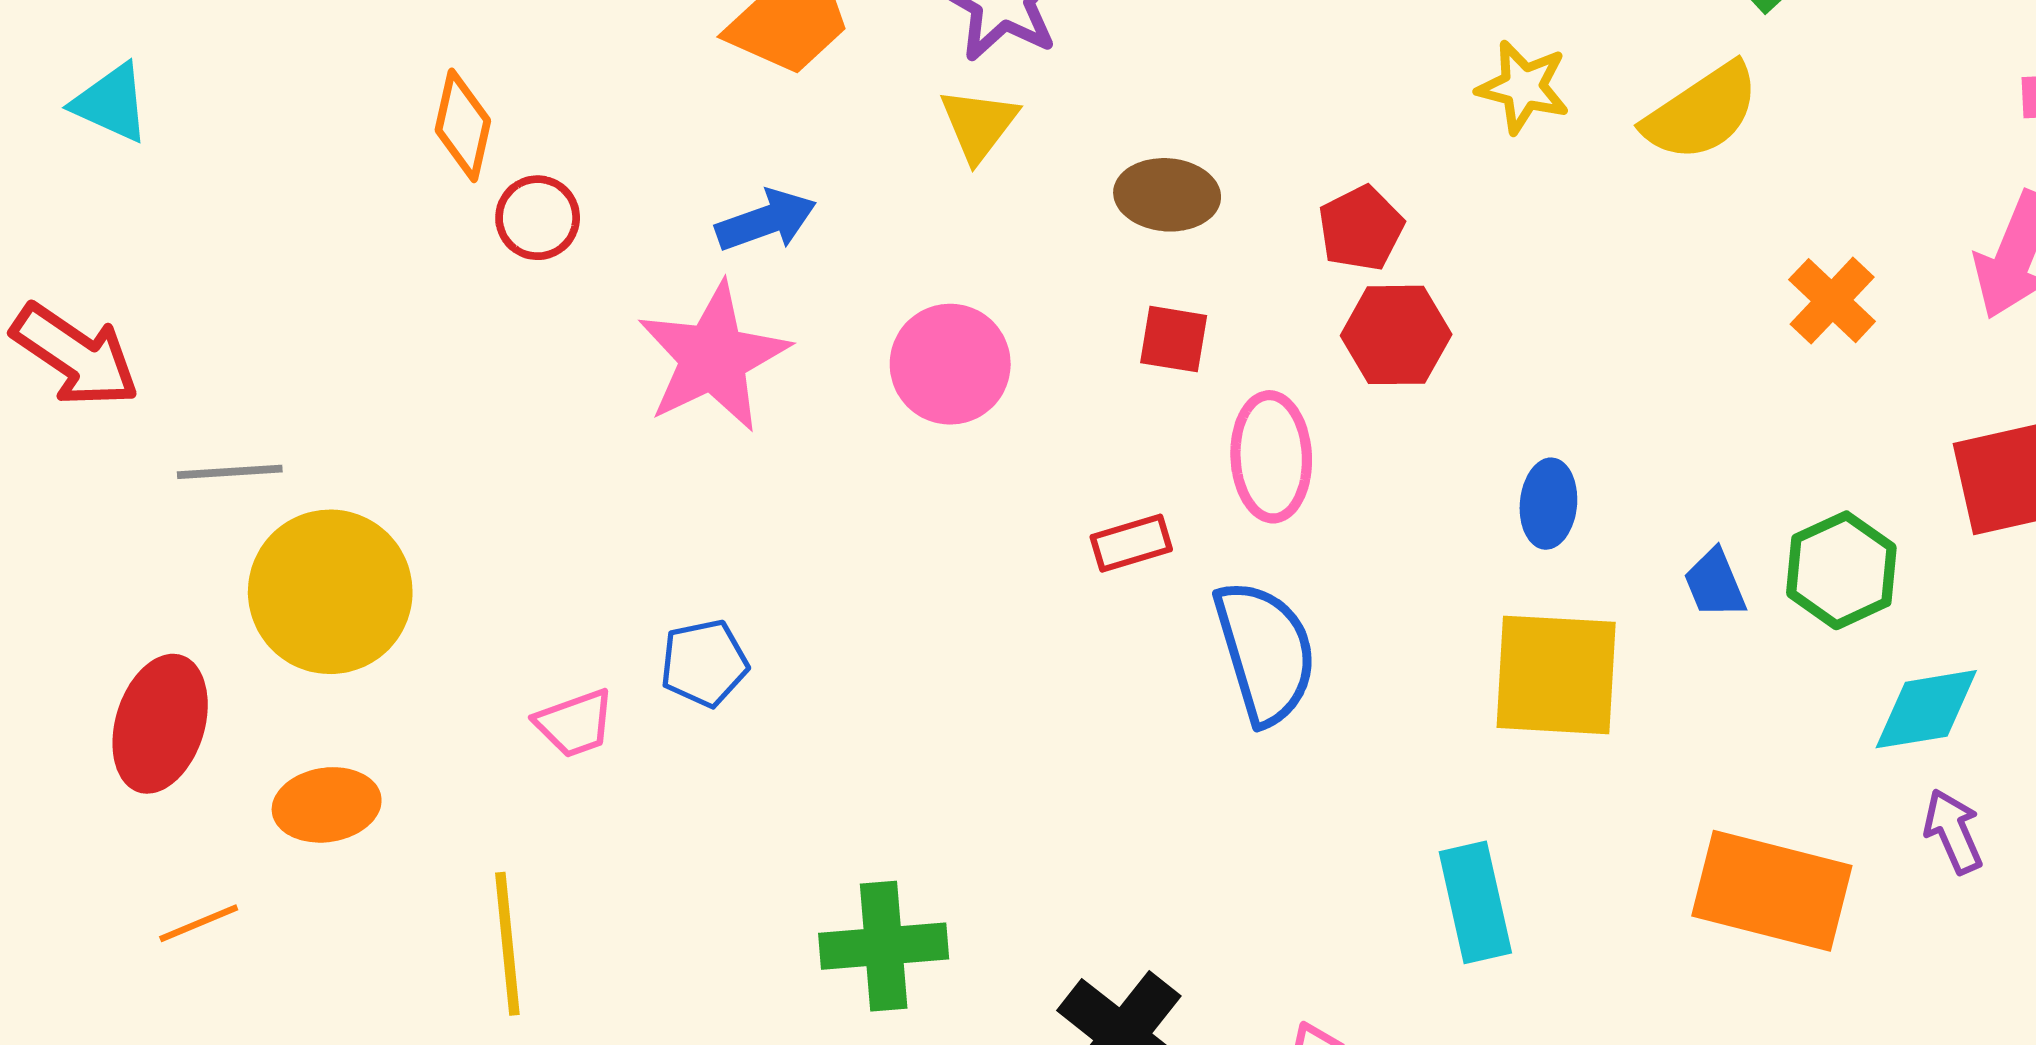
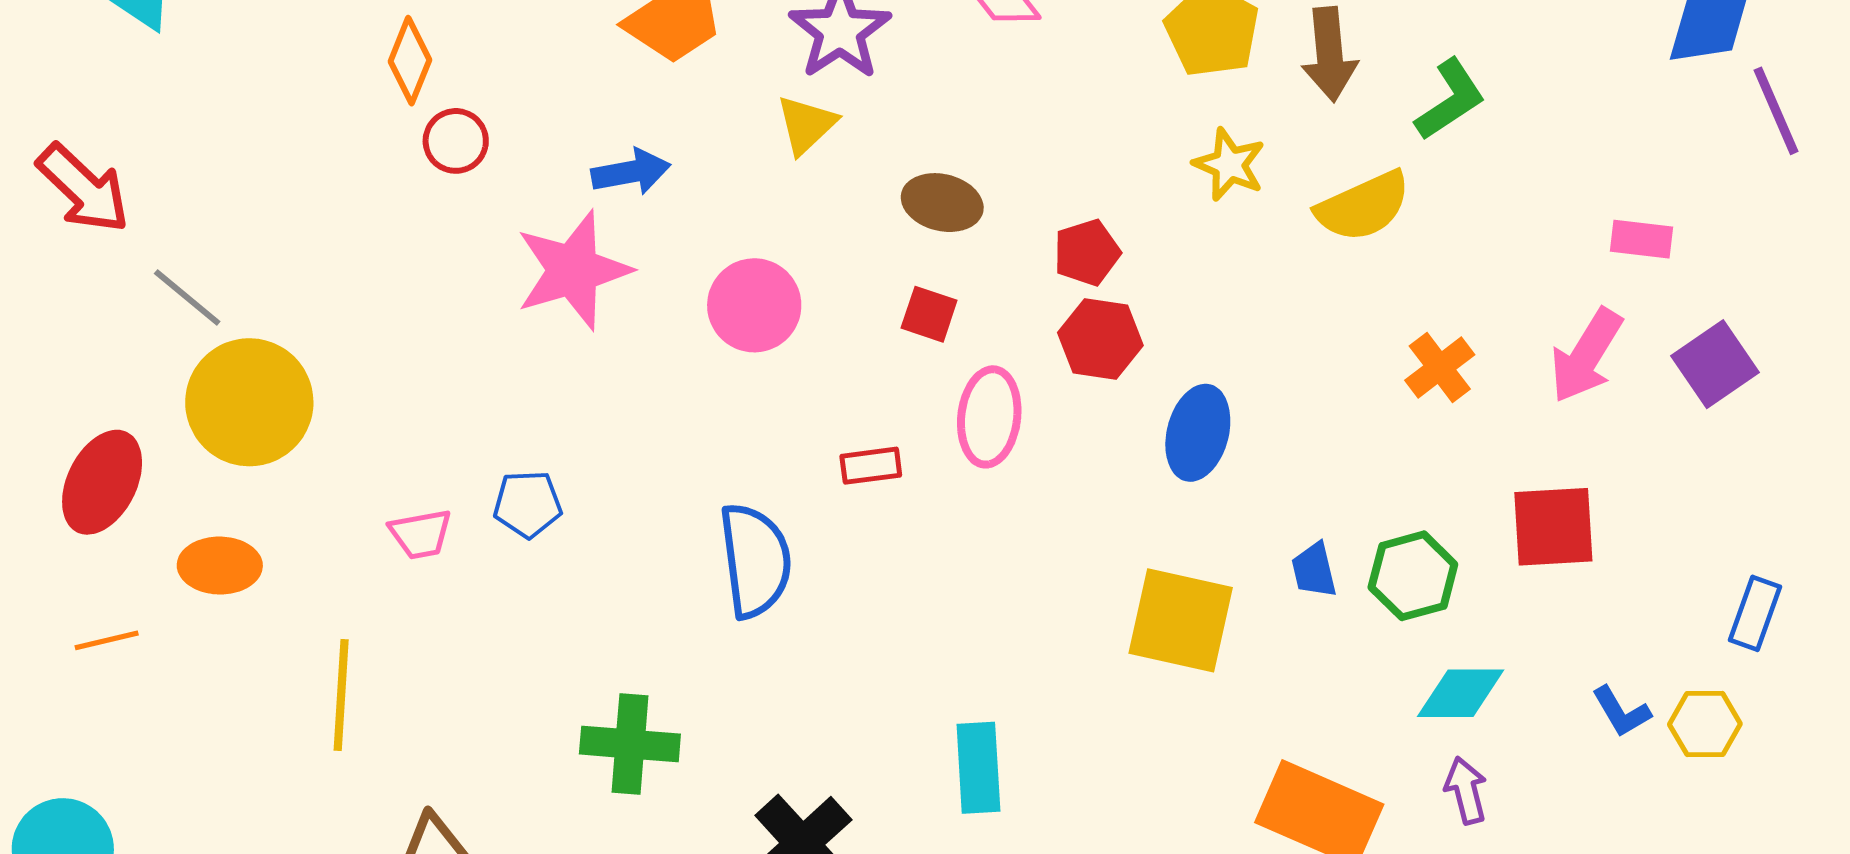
gray line: (230, 472) -> (187, 297), turned 34
blue ellipse: (1548, 504) -> (1198, 433), moved, size x1.4
blue semicircle: (1265, 652) -> (755, 560), moved
cyan rectangle: (1475, 902) -> (978, 768), moved

